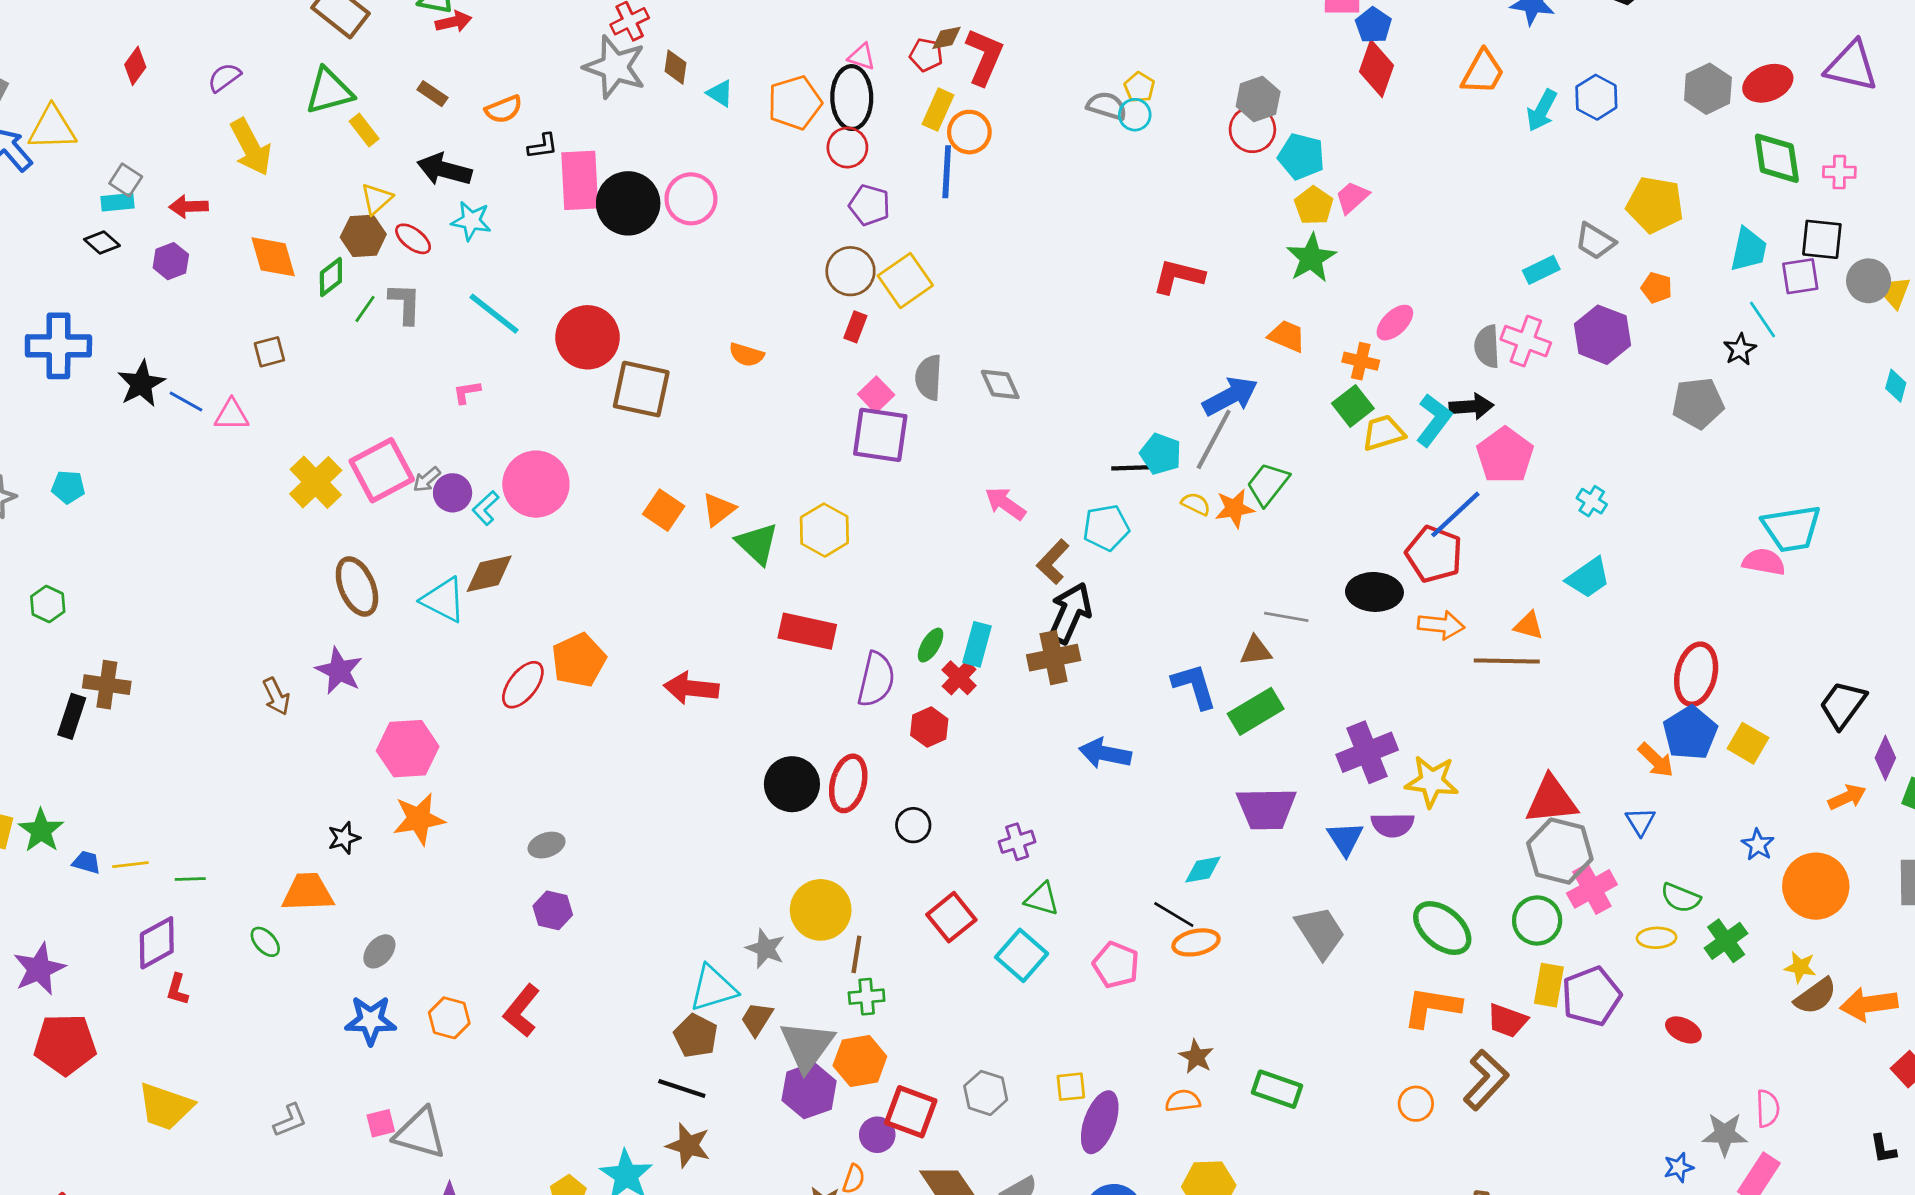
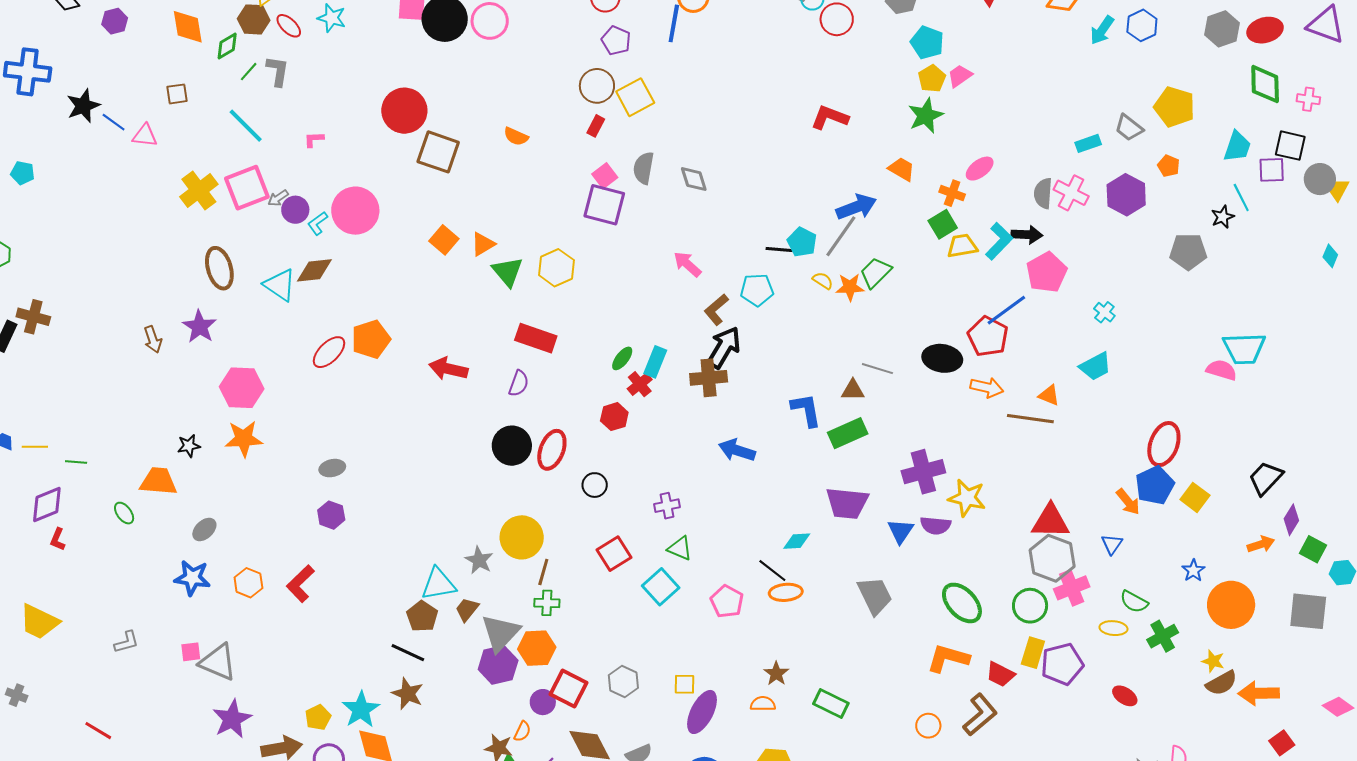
red circle: (1252, 129) -> (837, 19), moved
cyan line: (494, 314) -> (246, 126), moved
purple semicircle: (876, 679) -> (519, 383), moved, size x0.7

